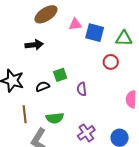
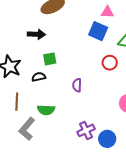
pink triangle: (75, 24) -> (107, 12), moved
green square: (60, 75) -> (50, 59), moved
purple cross: (86, 133) -> (86, 130), moved

